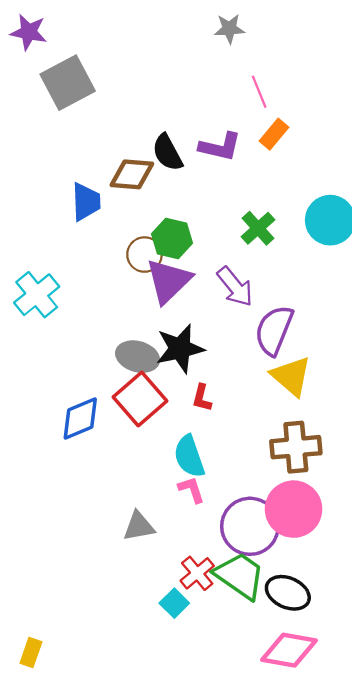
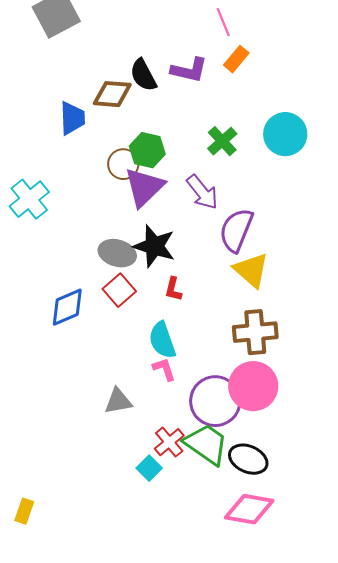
black star: (180, 349) -> (154, 246), turned 30
red square: (140, 399) -> (119, 290), size x0.7

